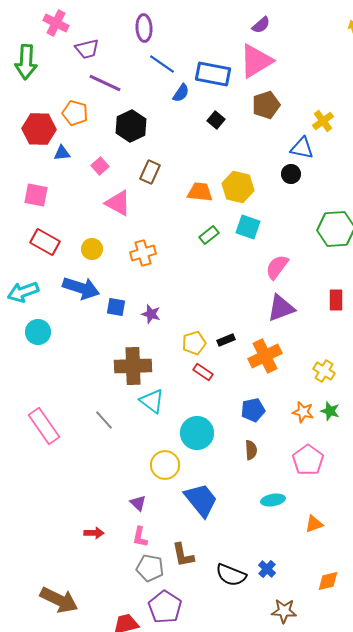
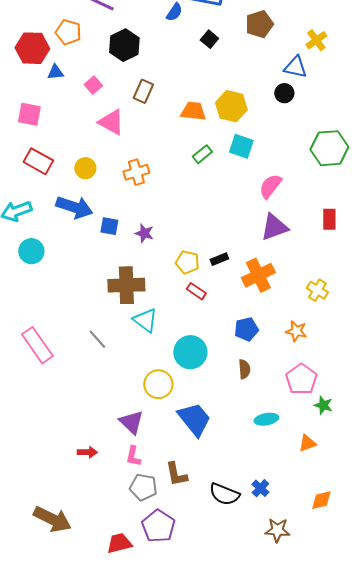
yellow pentagon: (194, 343) -> (187, 262), turned 30
green star: (330, 411) -> (323, 405), moved
purple triangle: (138, 503) -> (131, 422), size x1.5

